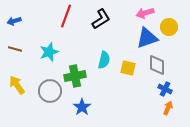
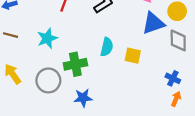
gray diamond: (157, 65) -> (178, 40), moved
blue star: (82, 107) -> (83, 98), turned 30

